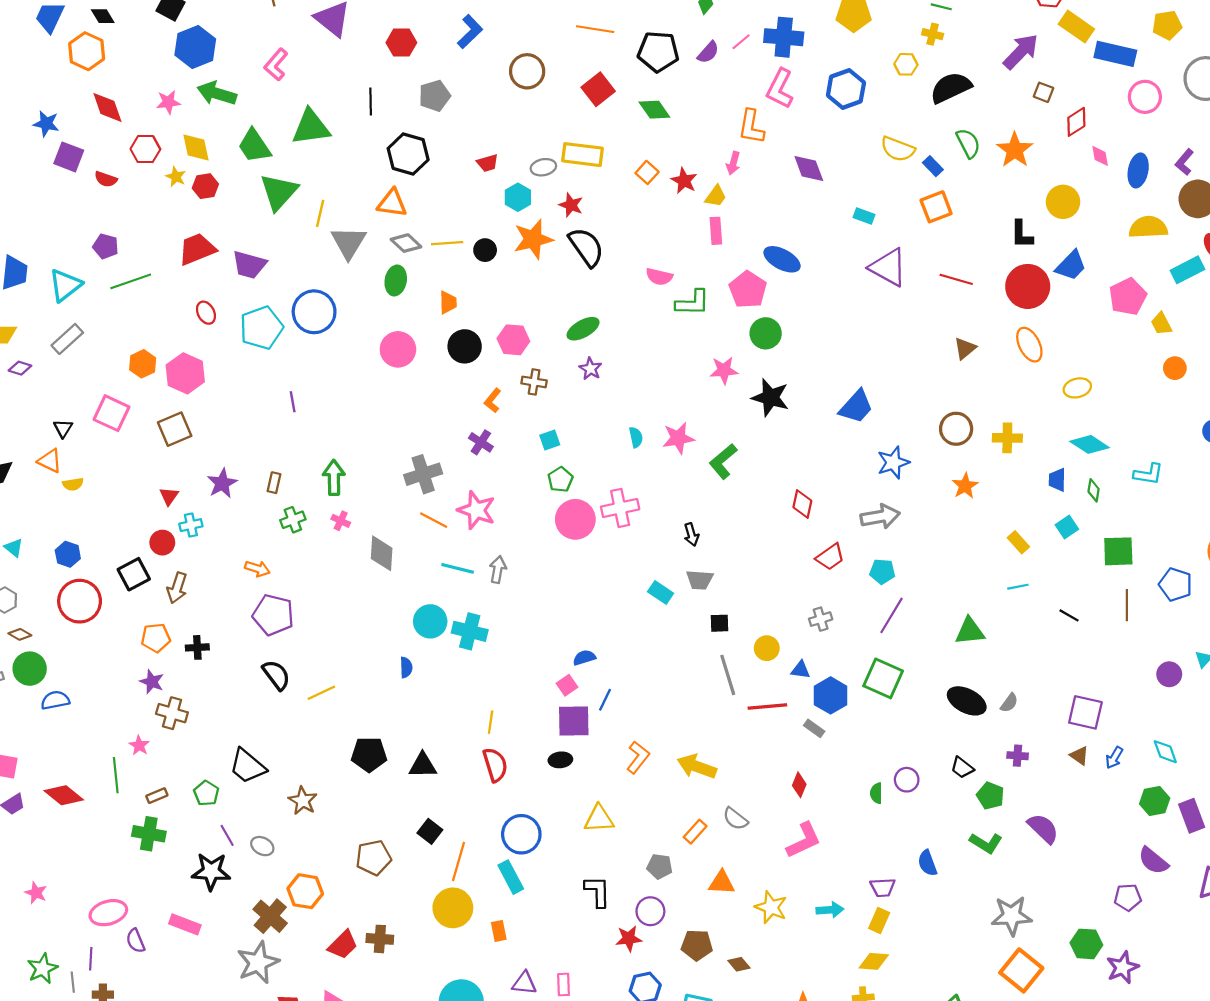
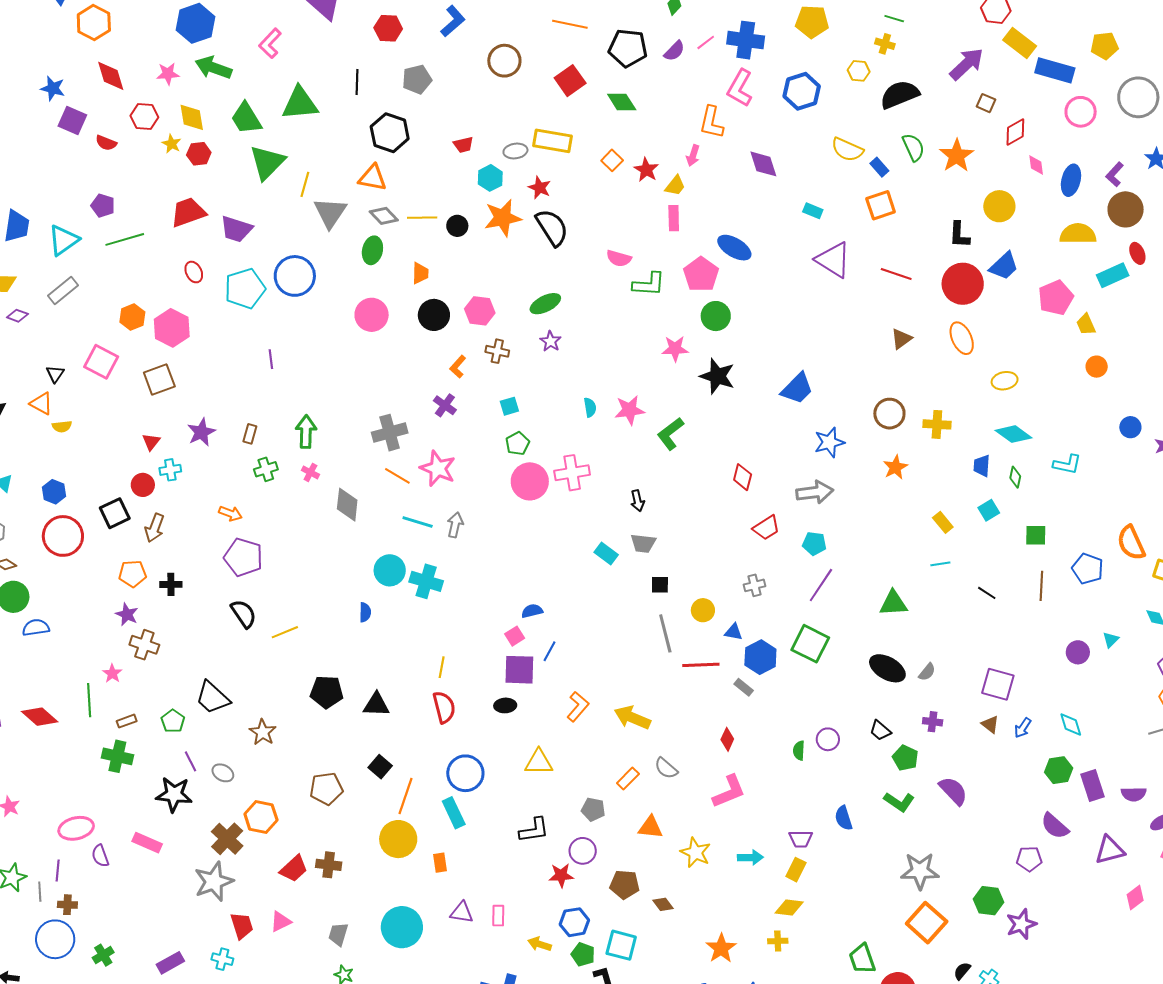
green square: (1118, 551) -> (1036, 535), size x0.7
black L-shape: (597, 891) -> (534, 830), turned 80

